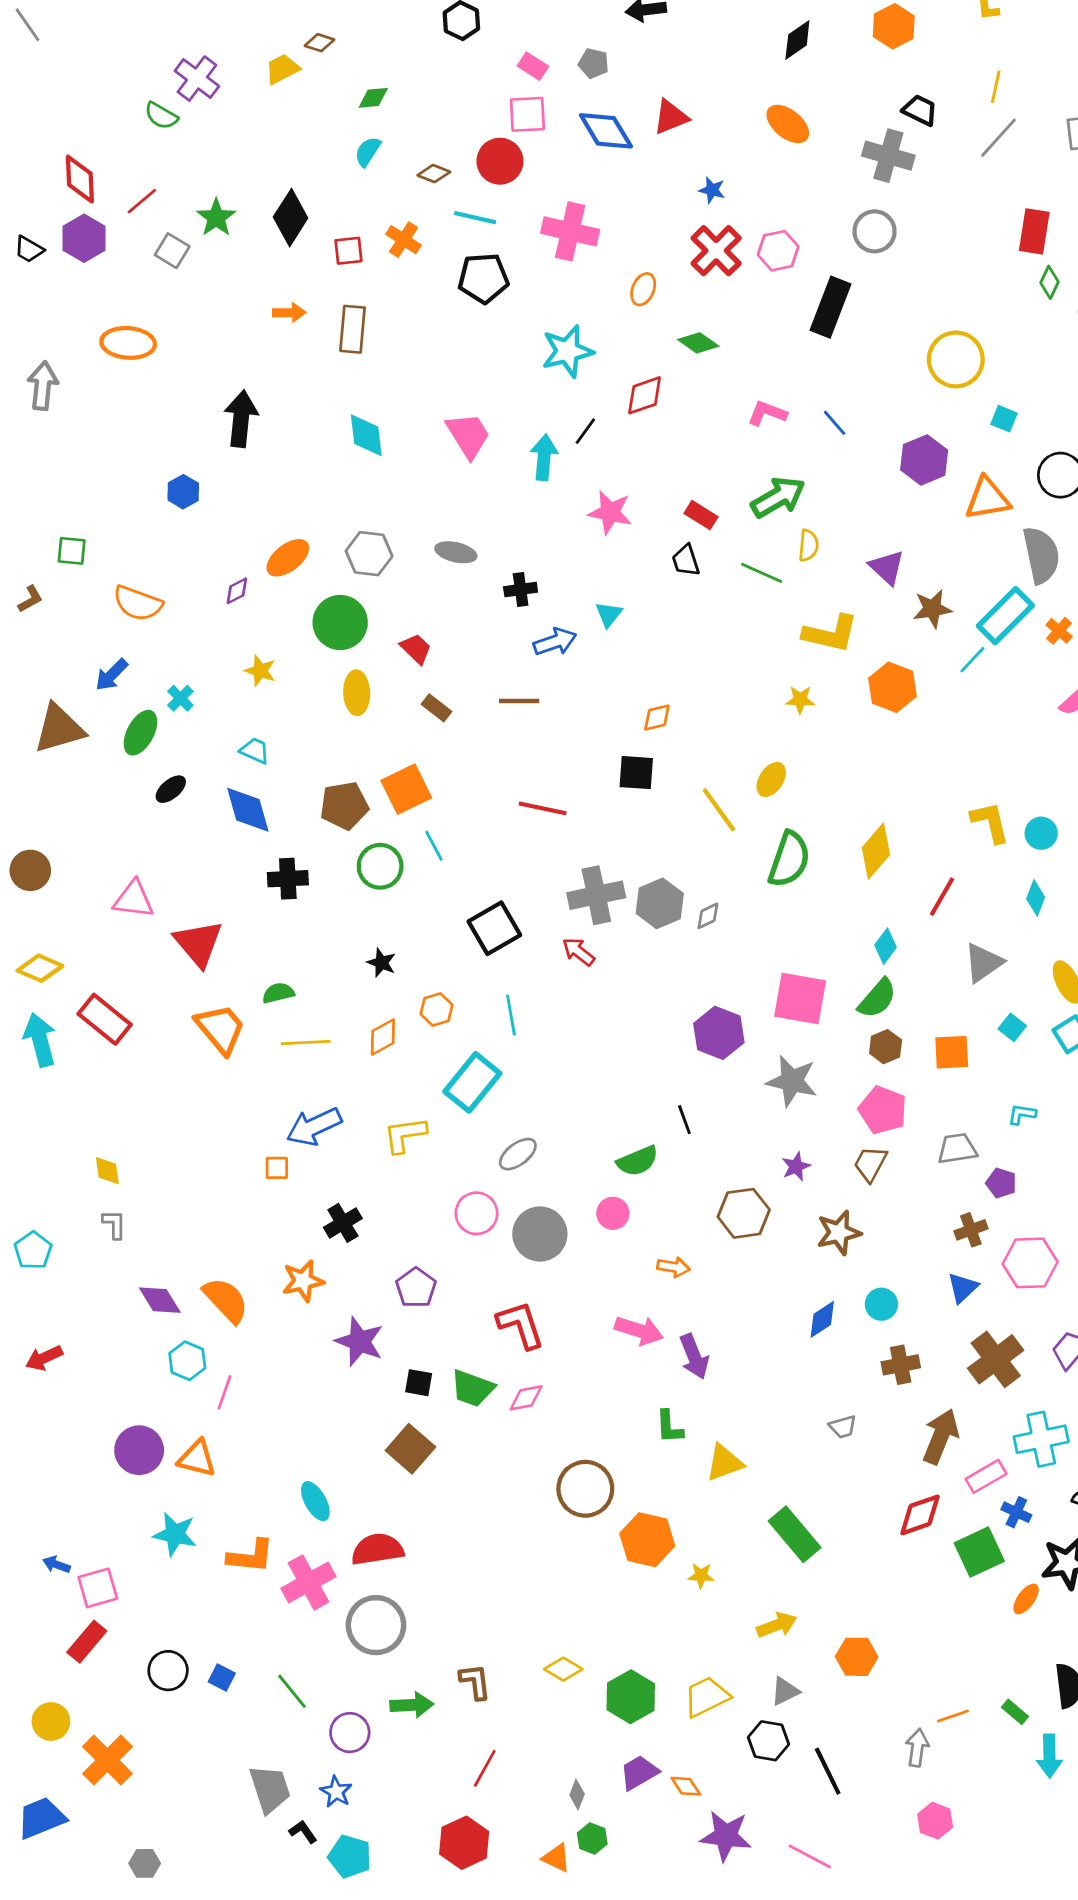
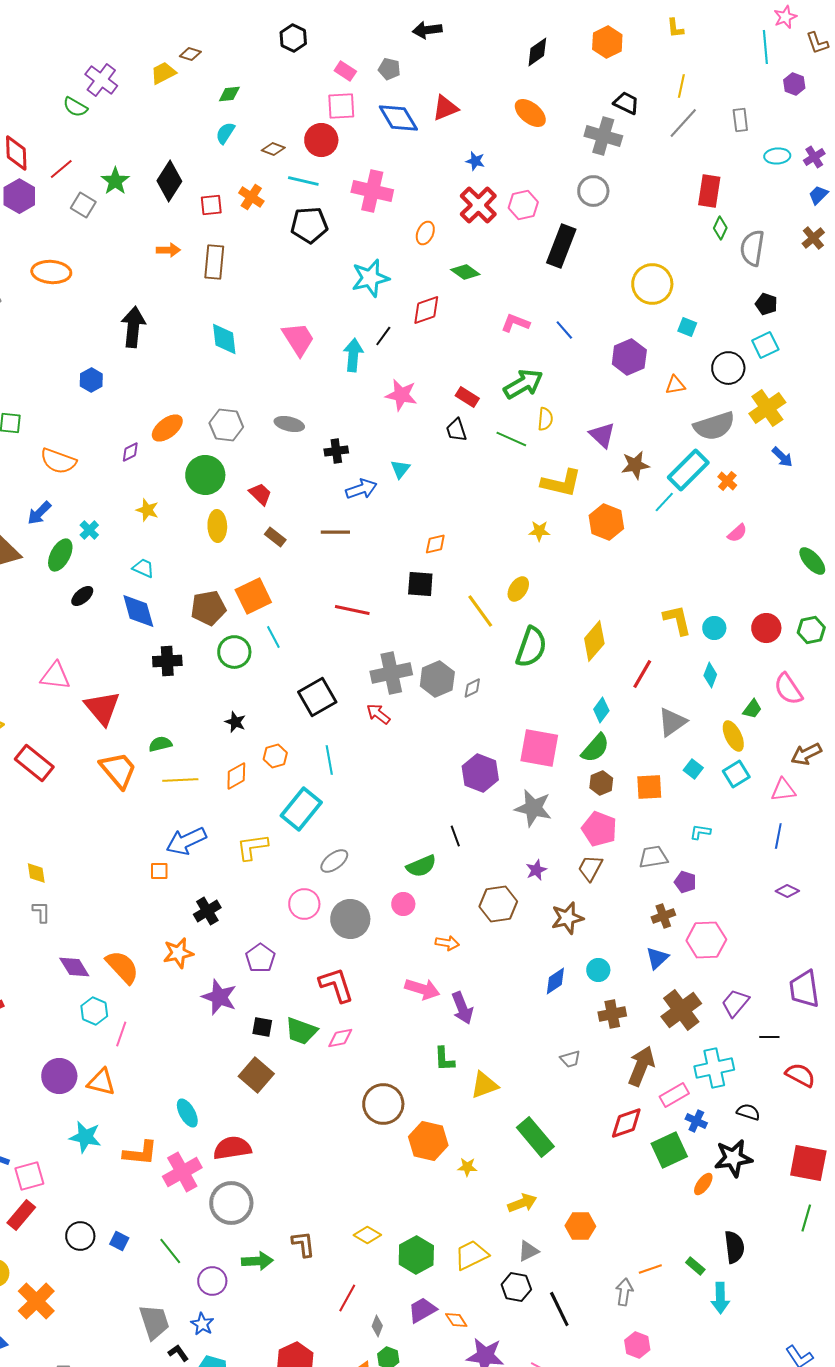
orange triangle: (987, 499) -> (675, 385), size x0.6
gray semicircle: (1041, 555) -> (714, 426), turned 84
red line: (485, 1768) -> (347, 1298), moved

